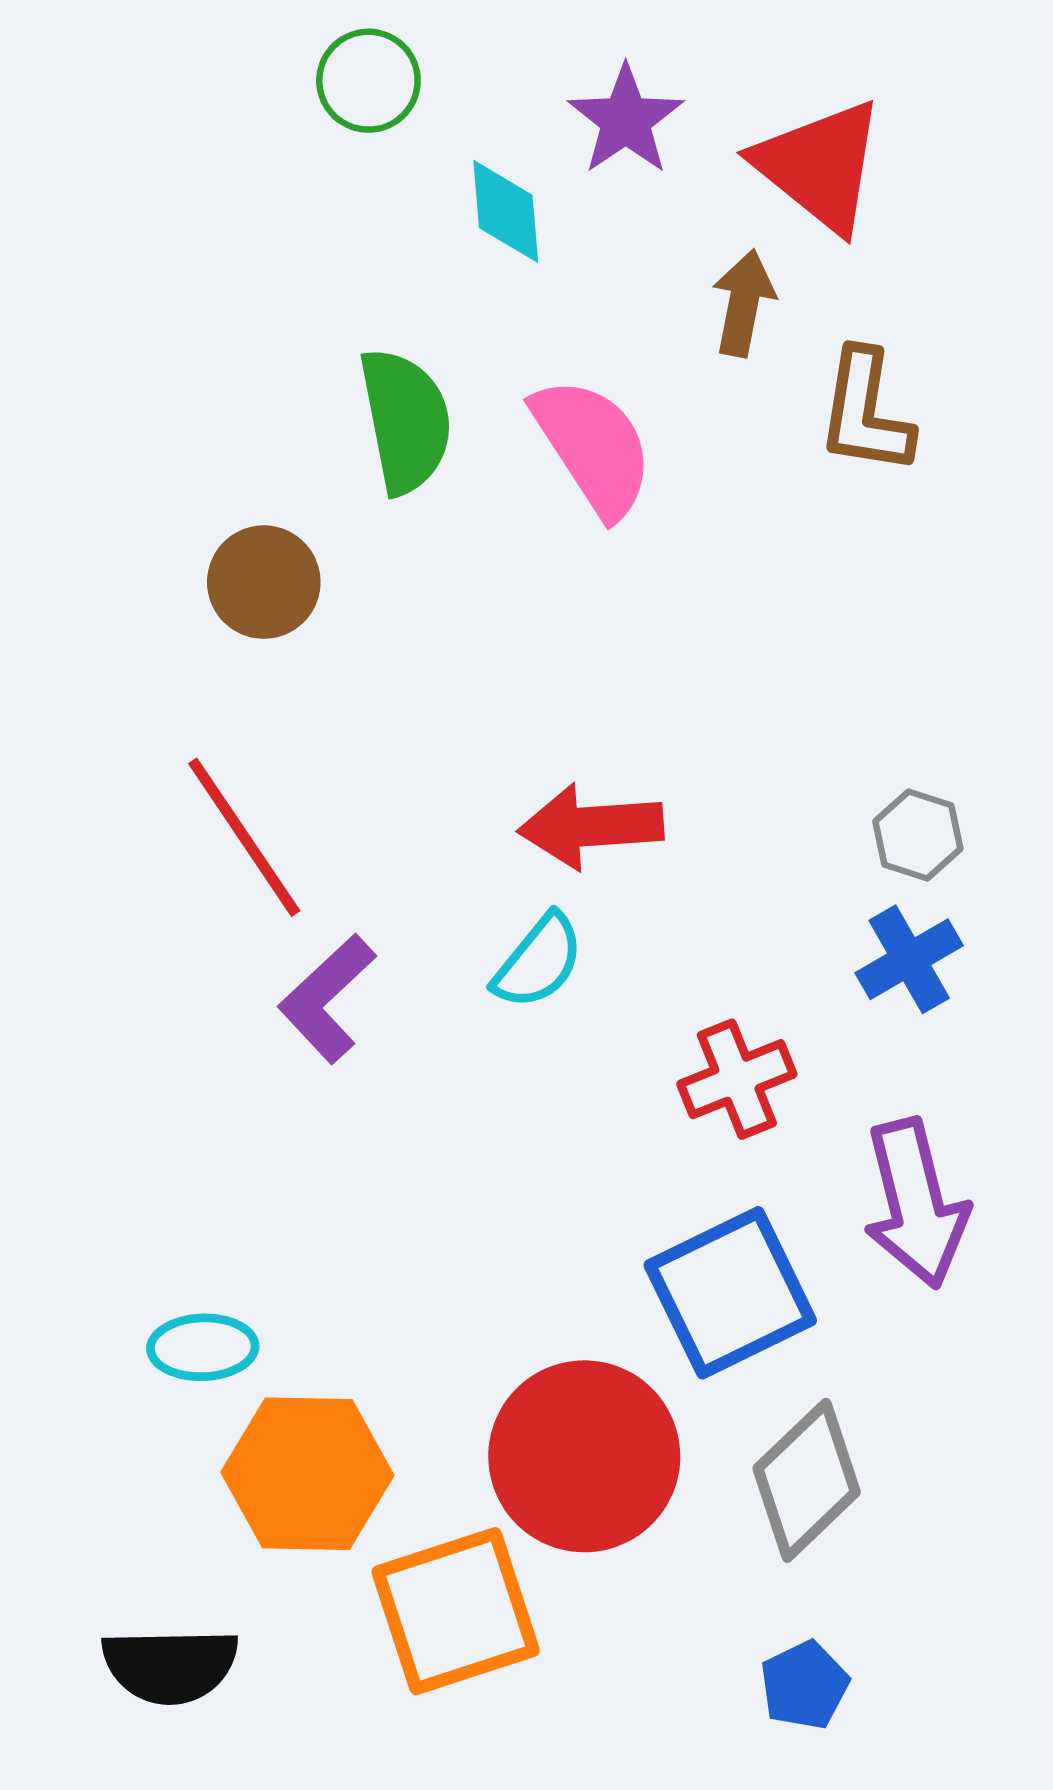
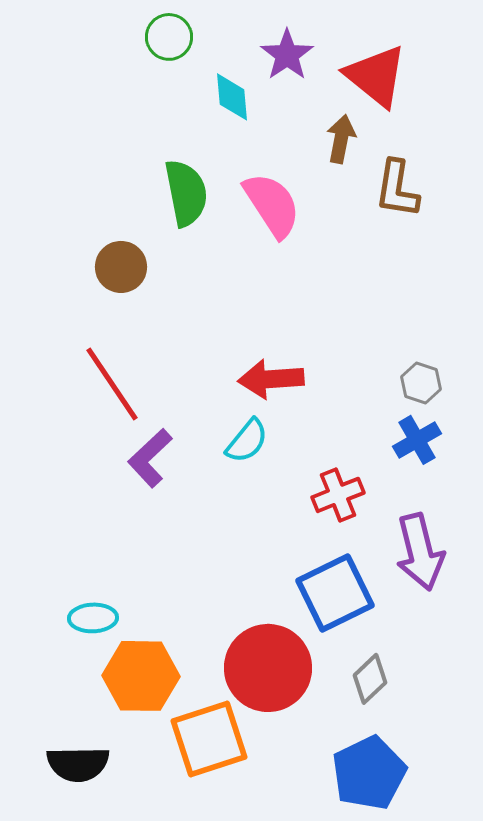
gray diamond: (807, 1480) -> (370, 679), size x0.7
blue pentagon: (804, 1685) -> (369, 773), size x1.8

